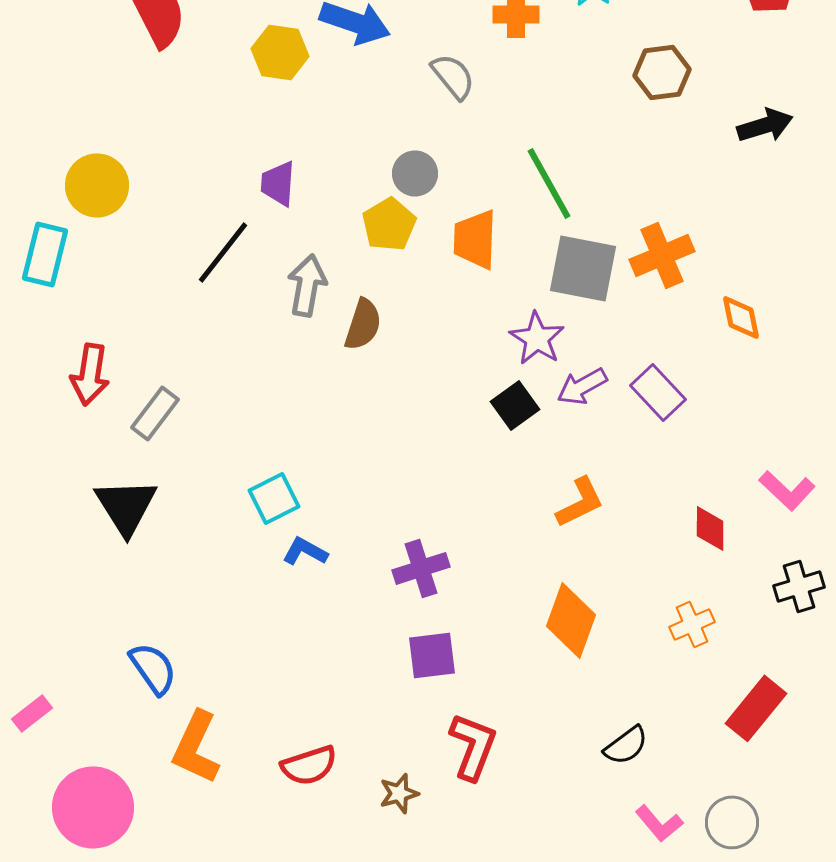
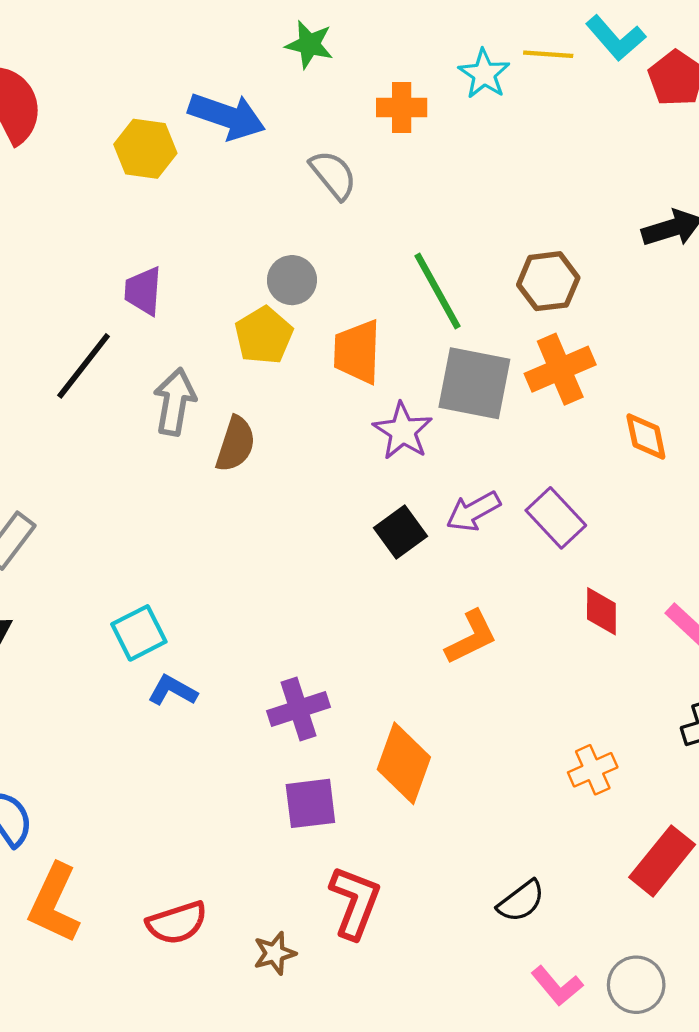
brown hexagon: (662, 72) -> (548, 281), moved
purple star: (537, 338) -> (403, 431), moved
red diamond: (710, 528) -> (601, 611), moved
orange diamond: (571, 620) -> (404, 763), moved

